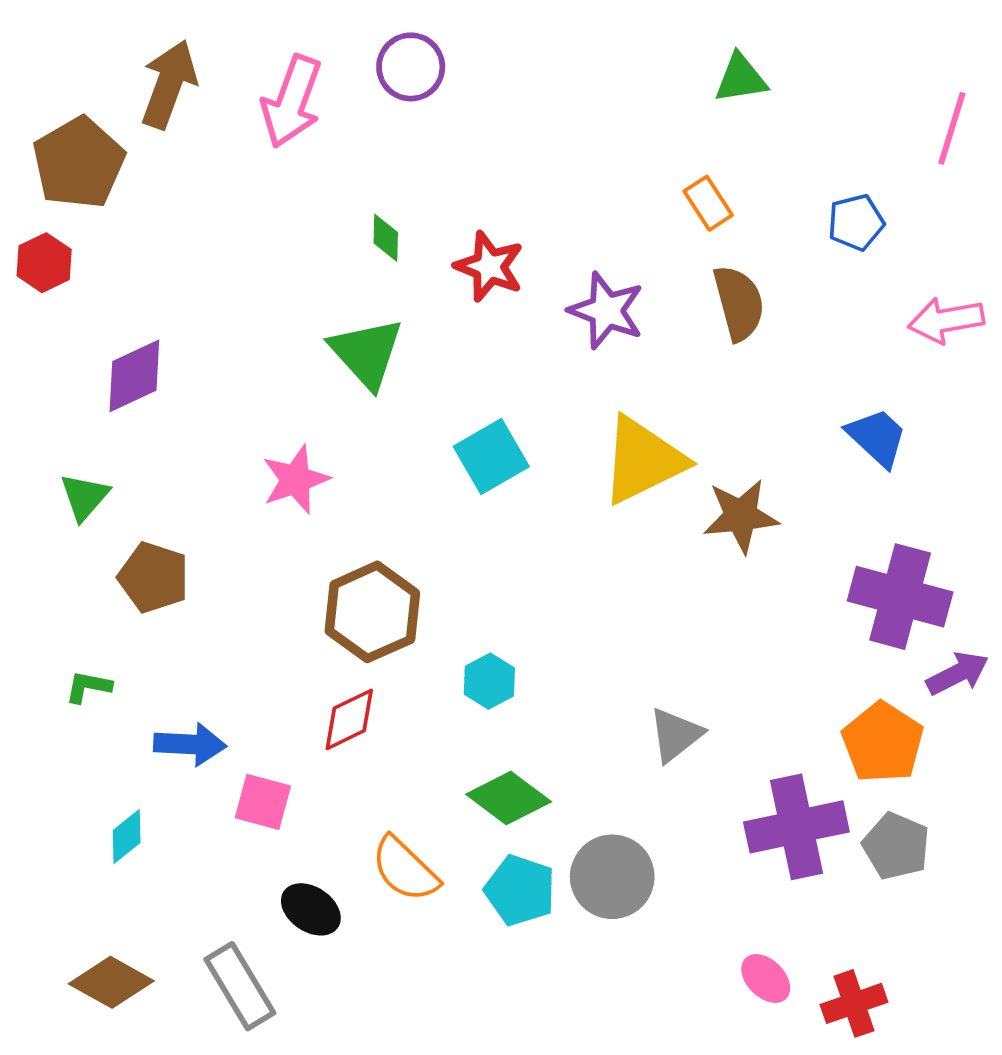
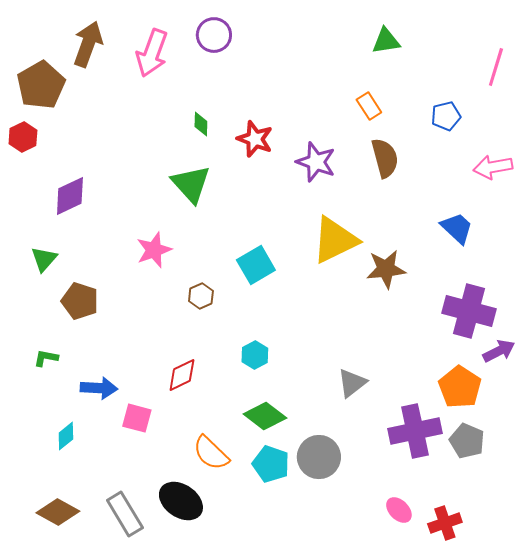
cyan square: (491, 456) -> (256, 265), moved
brown hexagon: (372, 612) -> (201, 296), moved, size x0.5
black ellipse: (311, 909) -> (181, 501), moved, size x1.4

